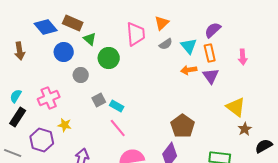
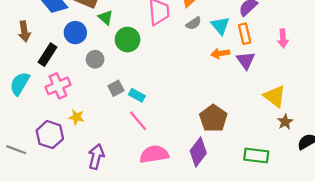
cyan semicircle: (16, 96) -> (20, 84), size x1.5
black rectangle: (18, 117) -> (48, 55), moved

